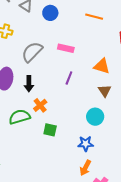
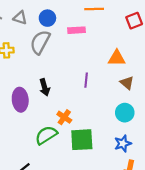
pink rectangle: (66, 48) -> (77, 30), moved
gray semicircle: (32, 52) -> (40, 42), moved
black arrow: (29, 84) -> (45, 87), moved
green square: (50, 130) -> (82, 140), size x1.6

